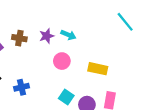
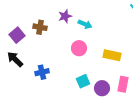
purple star: (47, 36) -> (65, 16), moved
cyan square: (66, 97) -> (83, 81), turned 32

